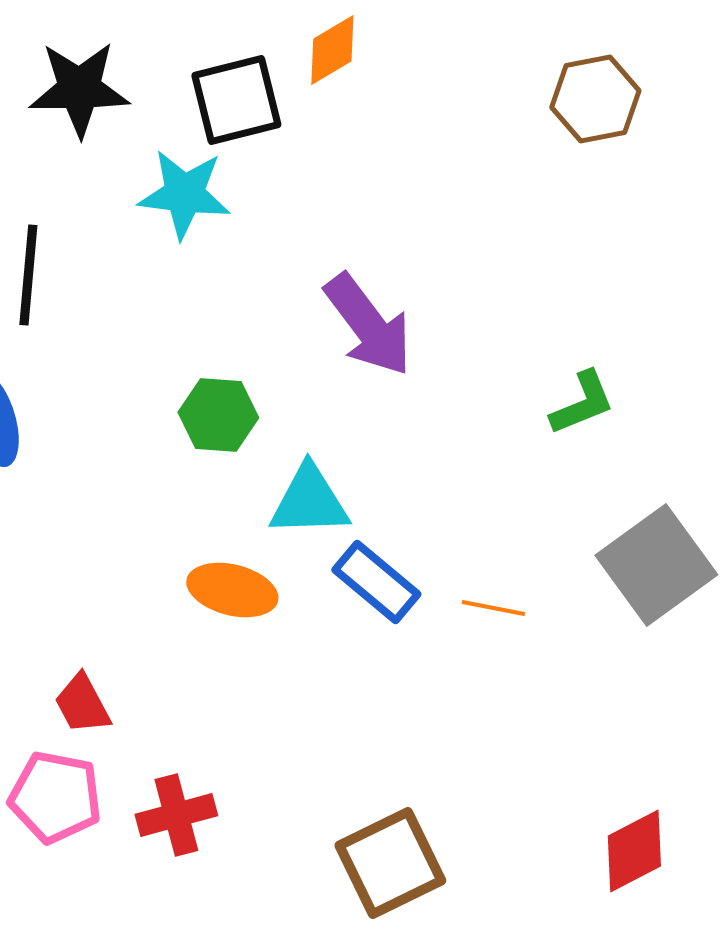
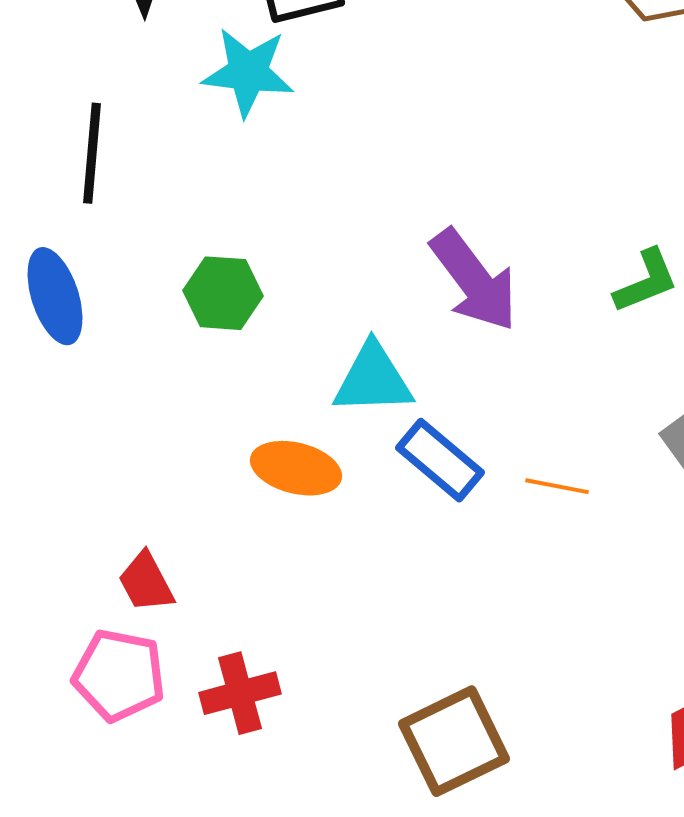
purple arrow: (368, 325) -> (474, 280), moved
green hexagon: (218, 415) -> (223, 293), moved

